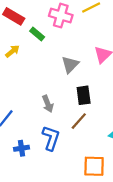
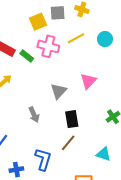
green rectangle: (37, 34) -> (27, 56), moved
gray arrow: (48, 104) -> (34, 115), moved

